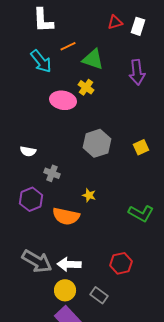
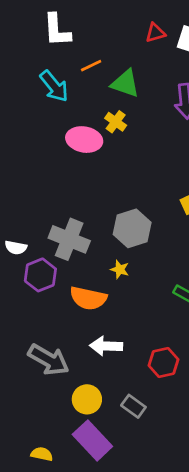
gray hexagon: (97, 143) -> (132, 228), moved
white semicircle: (28, 151) -> (16, 248), moved
gray cross: (52, 173) -> (69, 239), size x1.8
white arrow: (69, 264) -> (106, 346), moved

